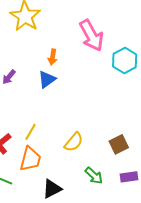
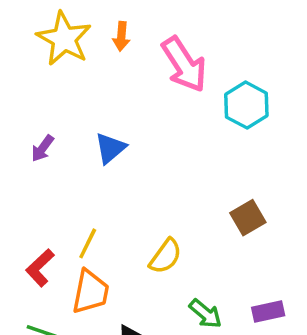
orange arrow: (53, 57) -> (121, 36), moved
brown square: (119, 144) -> (248, 218), moved

